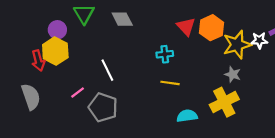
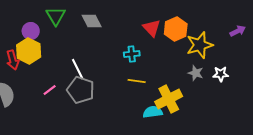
white star: (259, 40) -> (221, 74), moved
yellow cross: (224, 102) -> (169, 99), moved
gray pentagon: (103, 107) -> (81, 90), moved

